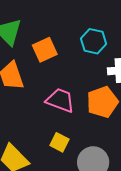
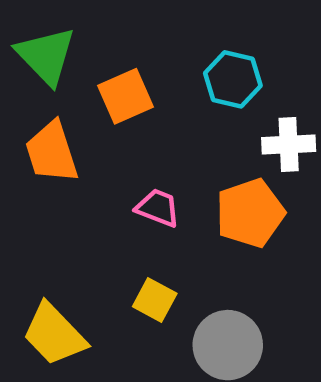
pink trapezoid: (60, 100) -> (158, 208), size x0.7

